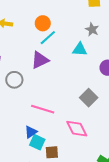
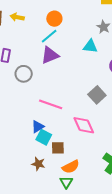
cyan line: (48, 38) -> (49, 36), moved

